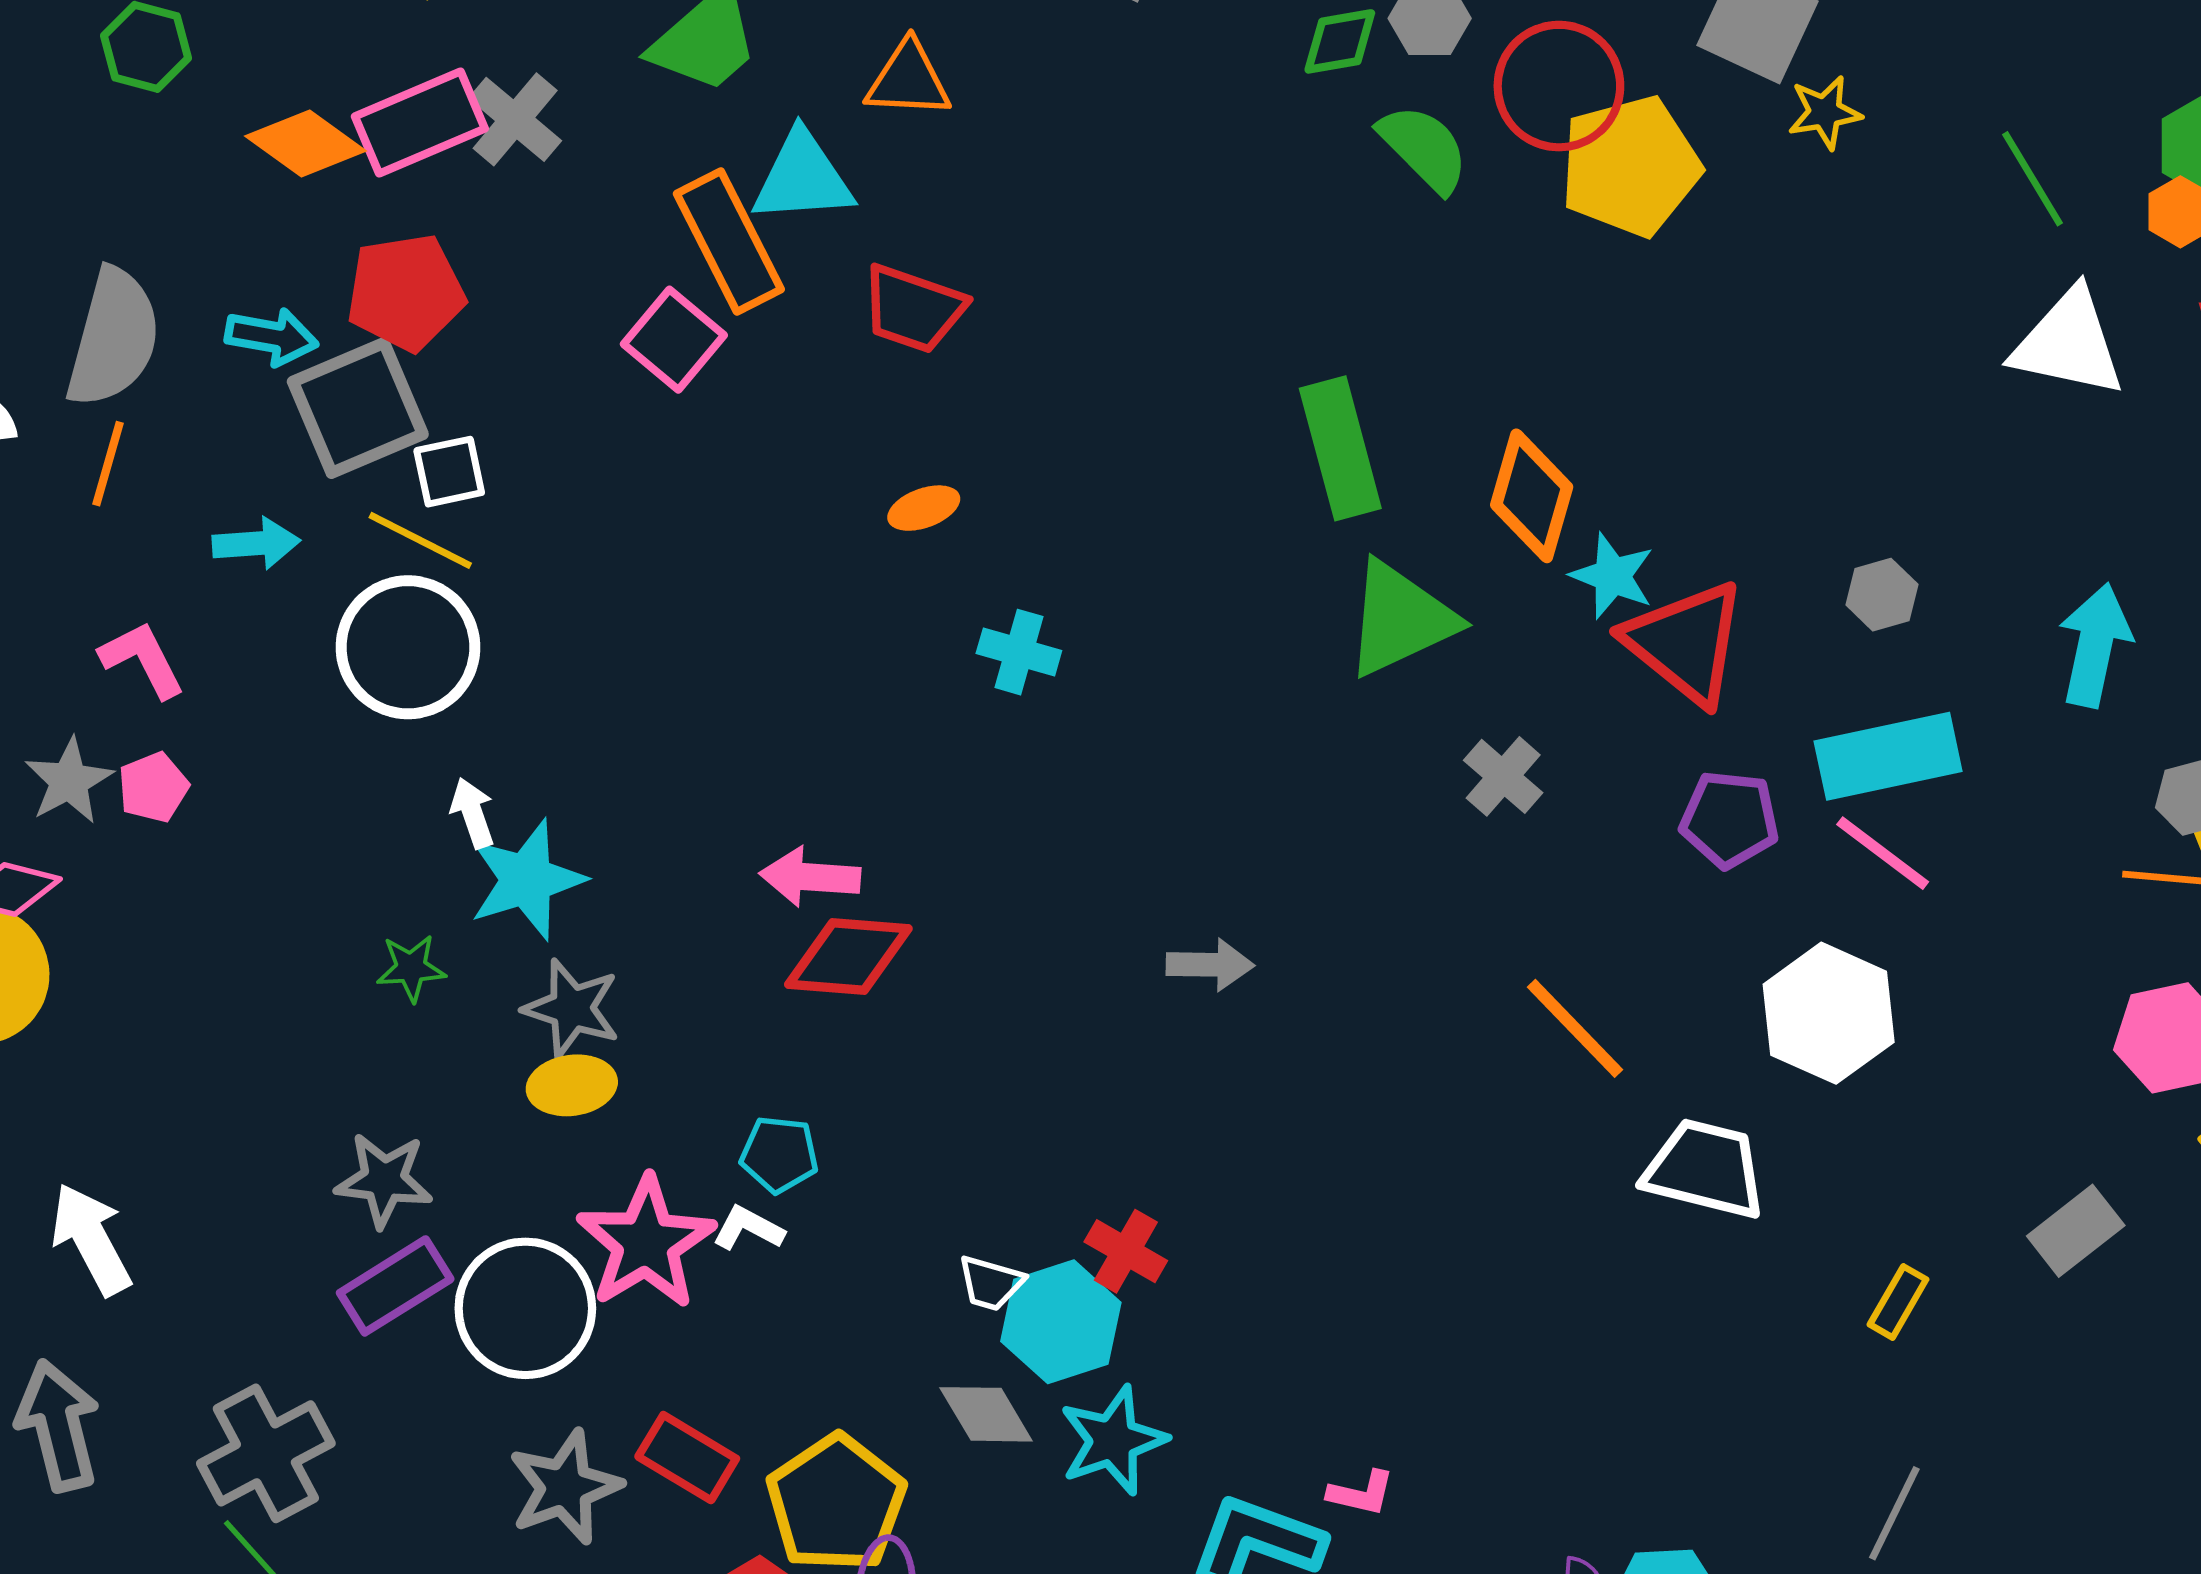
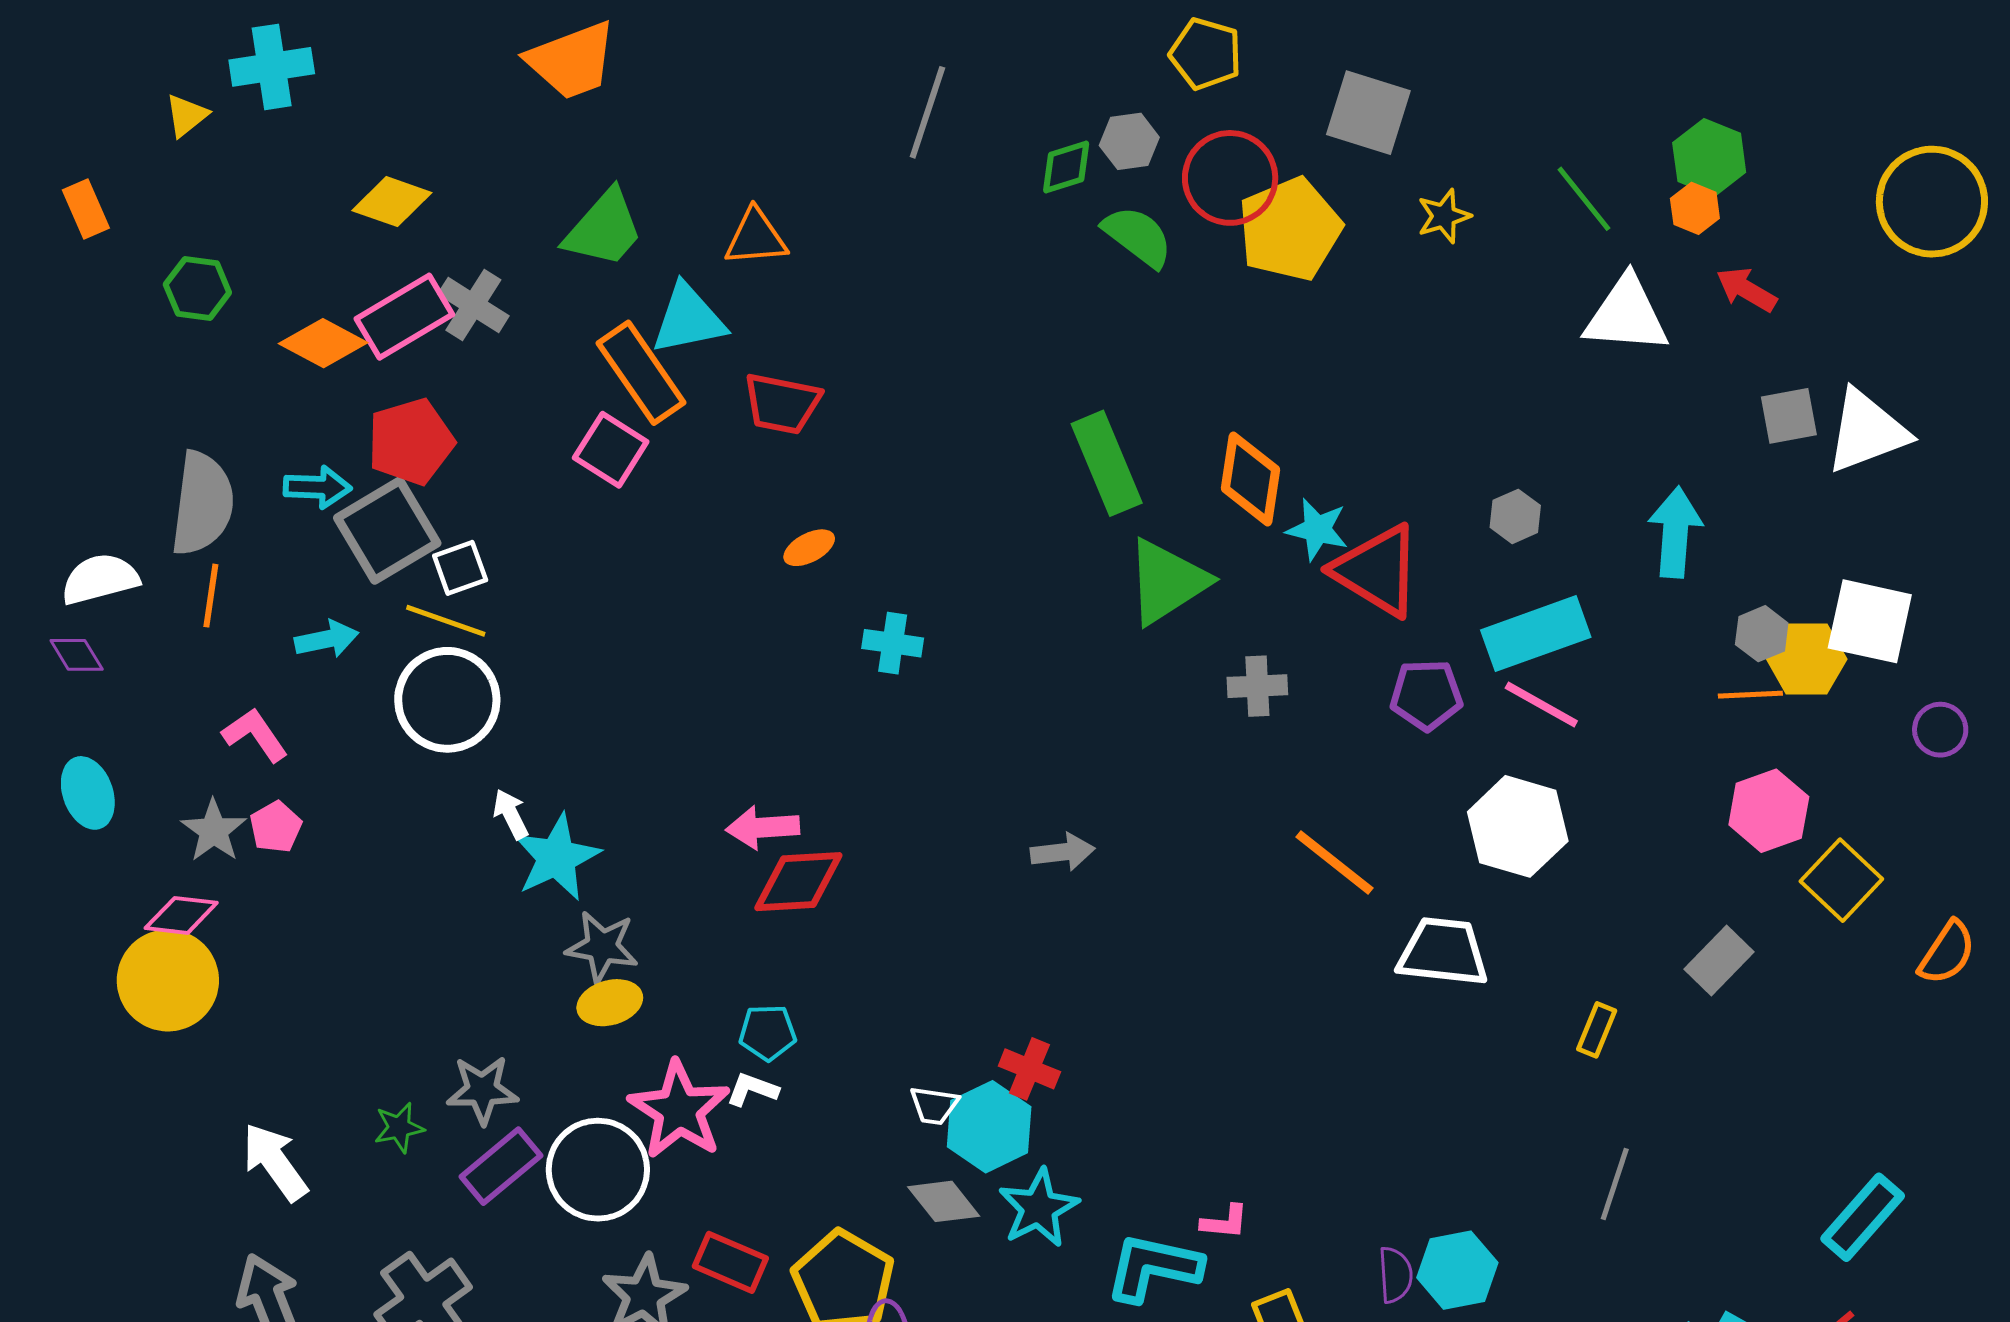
yellow star: (1825, 112) -> (1444, 216), moved
gray cross: (1503, 776) -> (1257, 686), turned -36
green star: (411, 968) -> (399, 1128), moved

